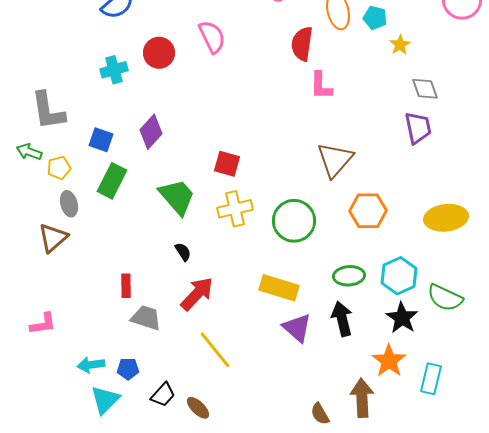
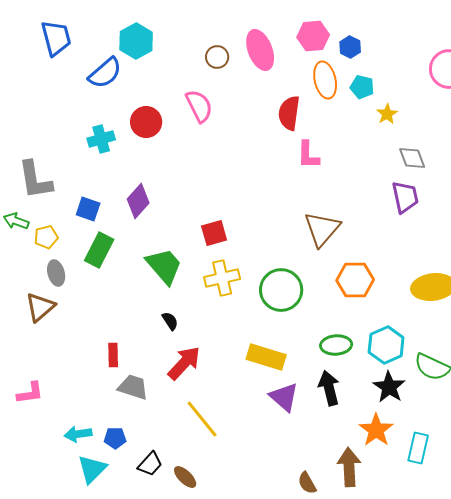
red square: (227, 164) -> (214, 233), turned -32

